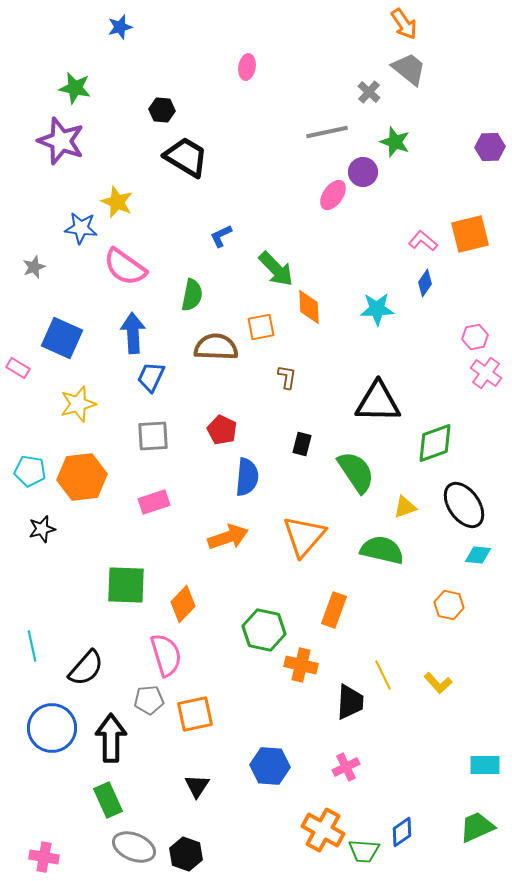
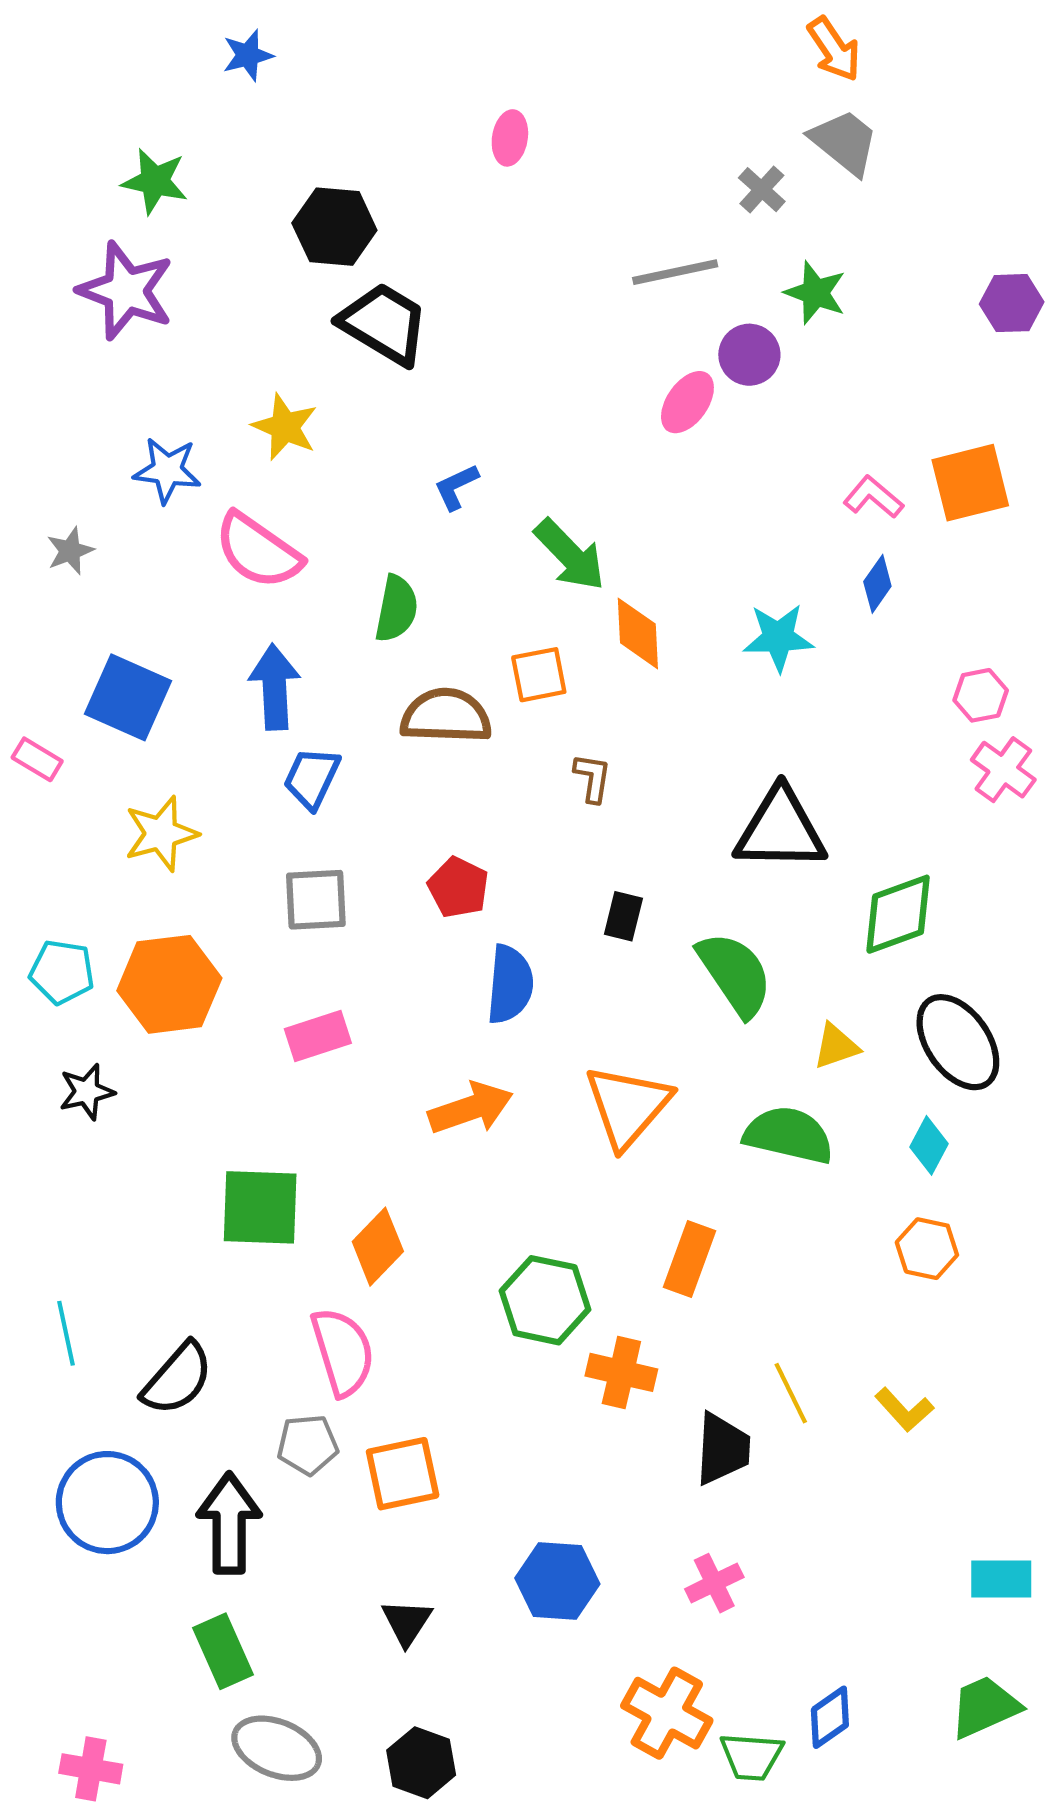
black hexagon: (162, 110) -> (334, 227), size x1.5
yellow star: (117, 202) -> (285, 427), moved
cyan diamond: (478, 555) -> (929, 1145), moved, turned -68
black hexagon: (186, 854) -> (421, 1763), moved

